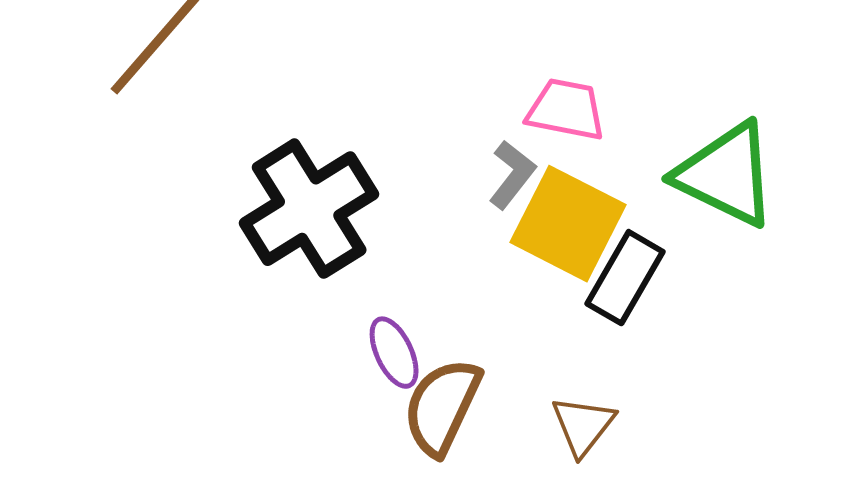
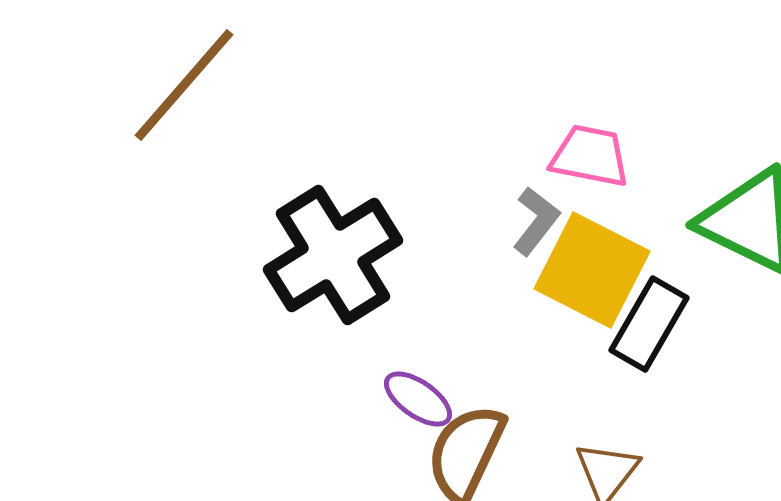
purple ellipse: (394, 353) -> (418, 399), turned -30

